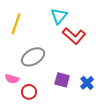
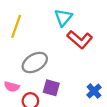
purple square: (62, 80) -> (51, 88), moved

